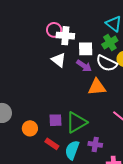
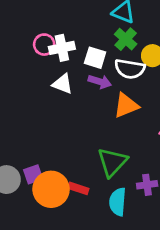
white square: (86, 49) -> (95, 58), turned 35
purple square: (55, 120) -> (33, 174), moved
orange circle: (30, 128) -> (51, 189), size x1.6
red rectangle: (52, 144) -> (78, 188), moved

